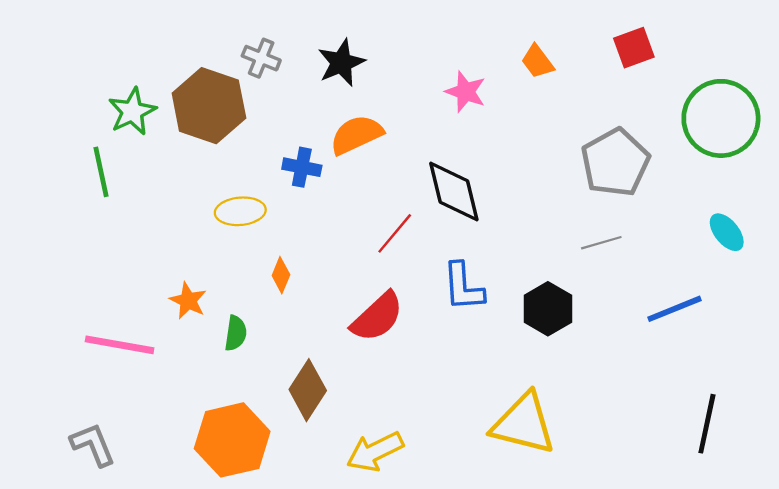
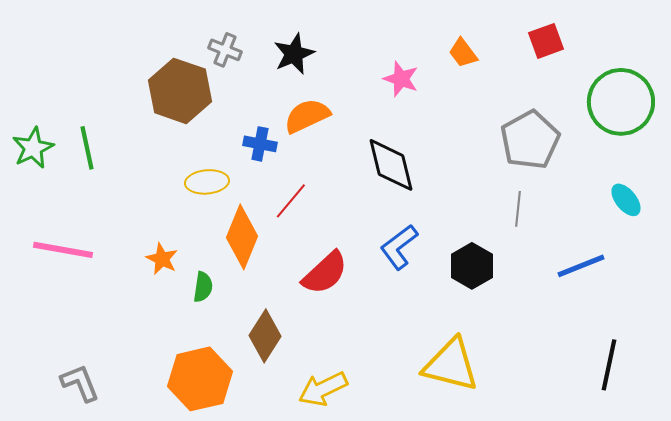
green star: (132, 111) -> (33, 148), moved
red line: (395, 233) -> (291, 201), moved
gray line: (601, 243) -> (518, 209), turned -68
orange diamond: (281, 275) -> (242, 237), size x2.0
blue L-shape: (463, 287) -> (399, 247), turned 57
pink line: (120, 345) -> (63, 250), moved

